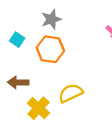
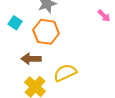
brown arrow: (18, 82) -> (31, 59), moved

